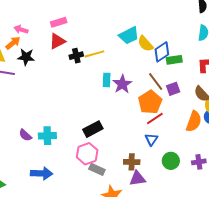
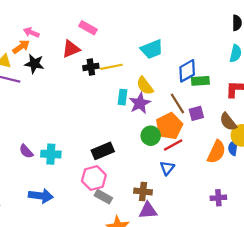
pink rectangle: (59, 22) -> (88, 28), moved, turned 42
yellow semicircle: (145, 44) -> (145, 86), moved
green circle: (171, 161) -> (151, 136), moved

